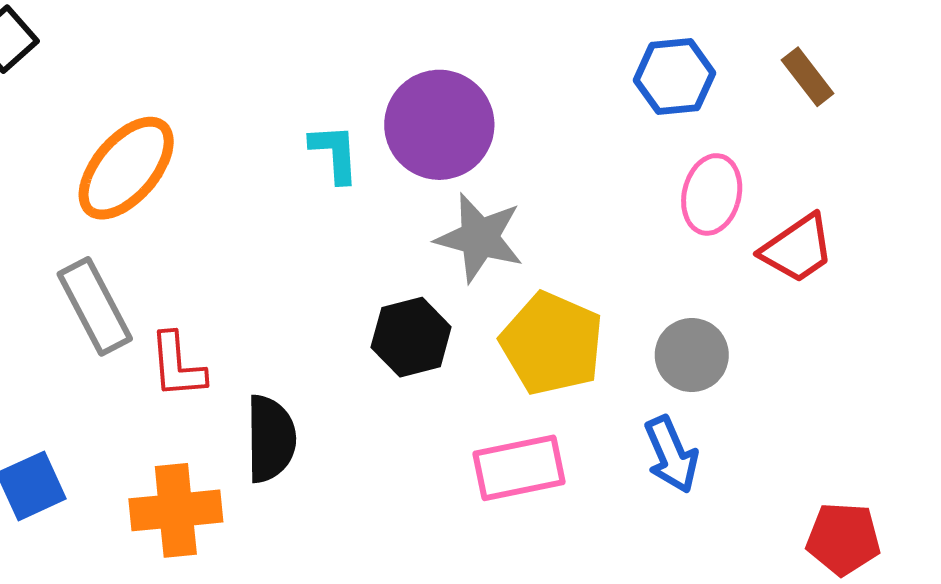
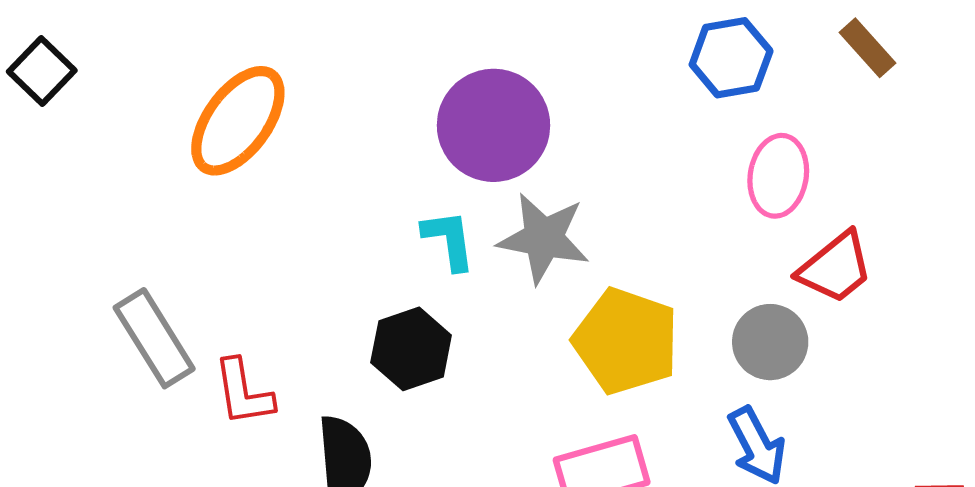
cyan L-shape: (335, 153) -> (449, 240), moved
orange ellipse: (126, 168) -> (238, 121), moved
red trapezoid: (797, 249) -> (835, 268), moved
black hexagon: (411, 337) -> (411, 349), moved

